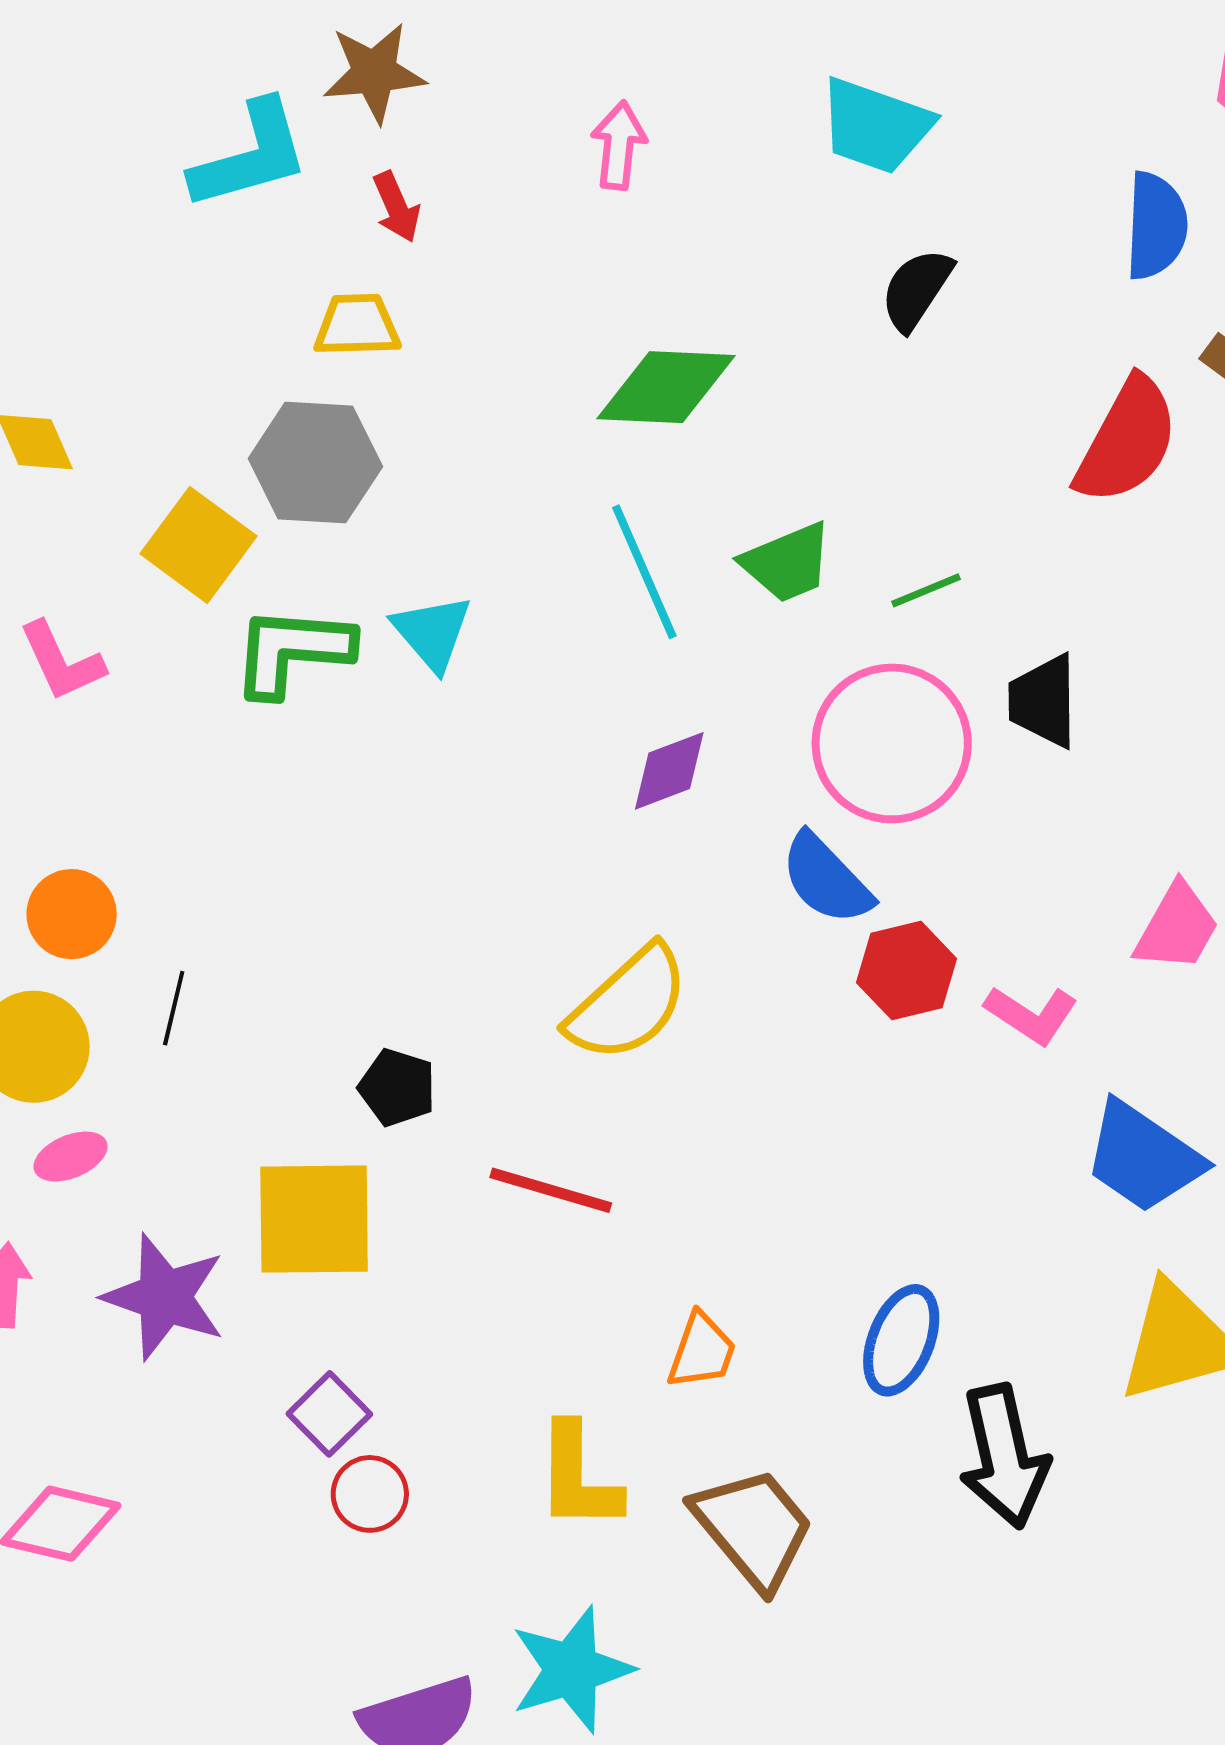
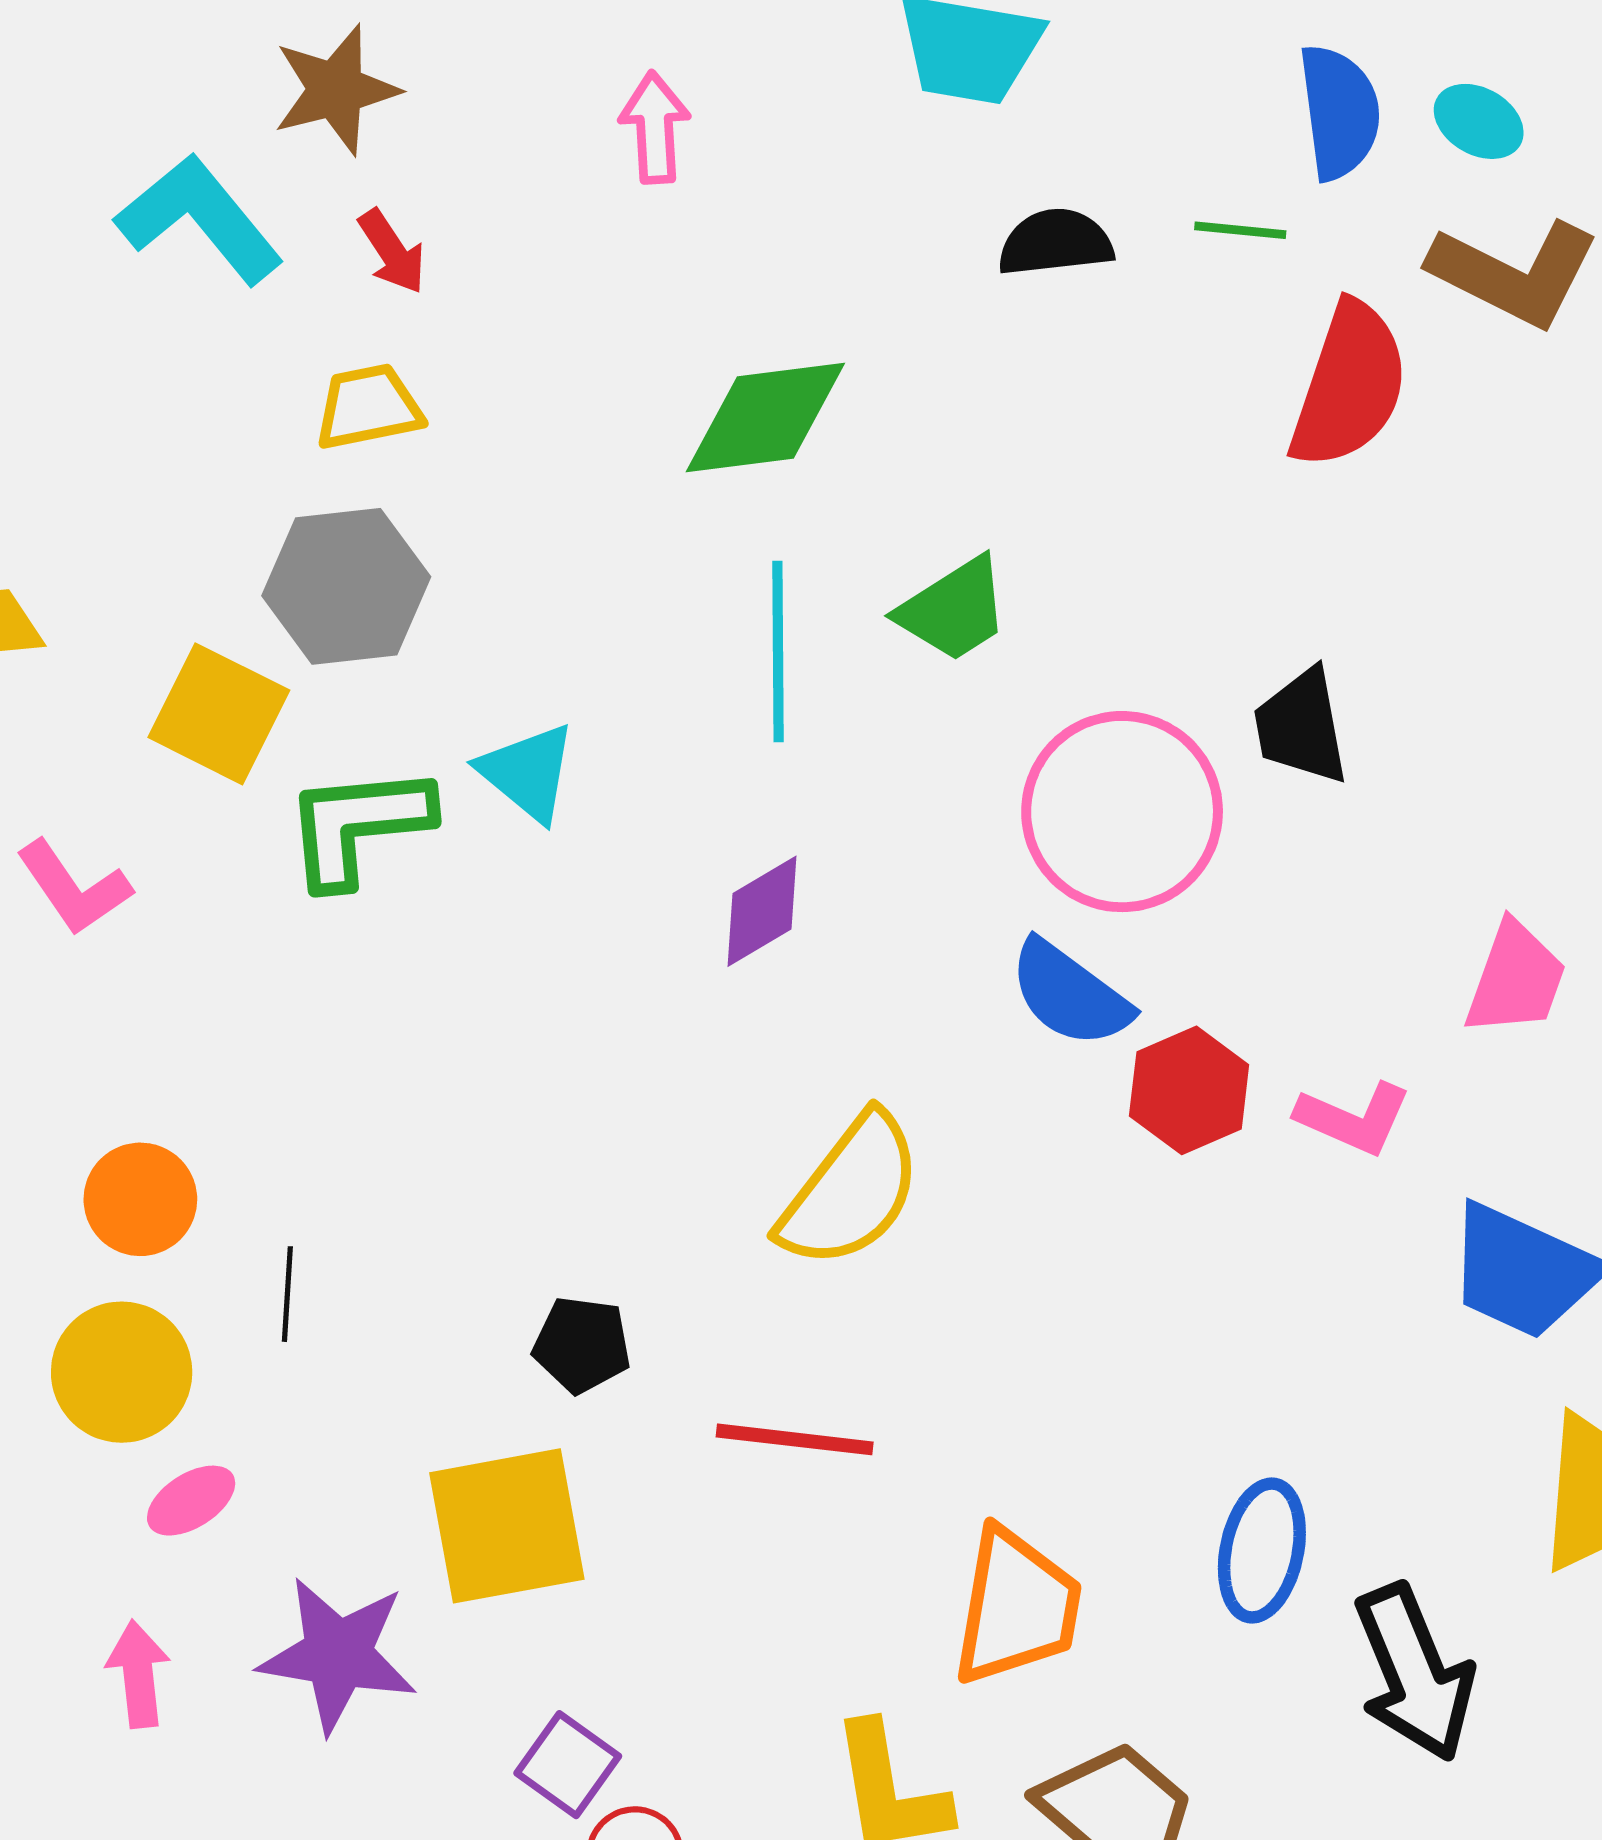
cyan L-shape: (250, 155) -> (199, 219), turned -104
black semicircle: (916, 289) -> (1055, 242), turned 60
cyan line: (644, 572) -> (778, 652), turned 33
green line: (926, 590) -> (1240, 230), moved, turned 38
purple diamond: (669, 771) -> (762, 911), moved
orange trapezoid: (702, 1351) -> (1017, 1607), size x1.6

